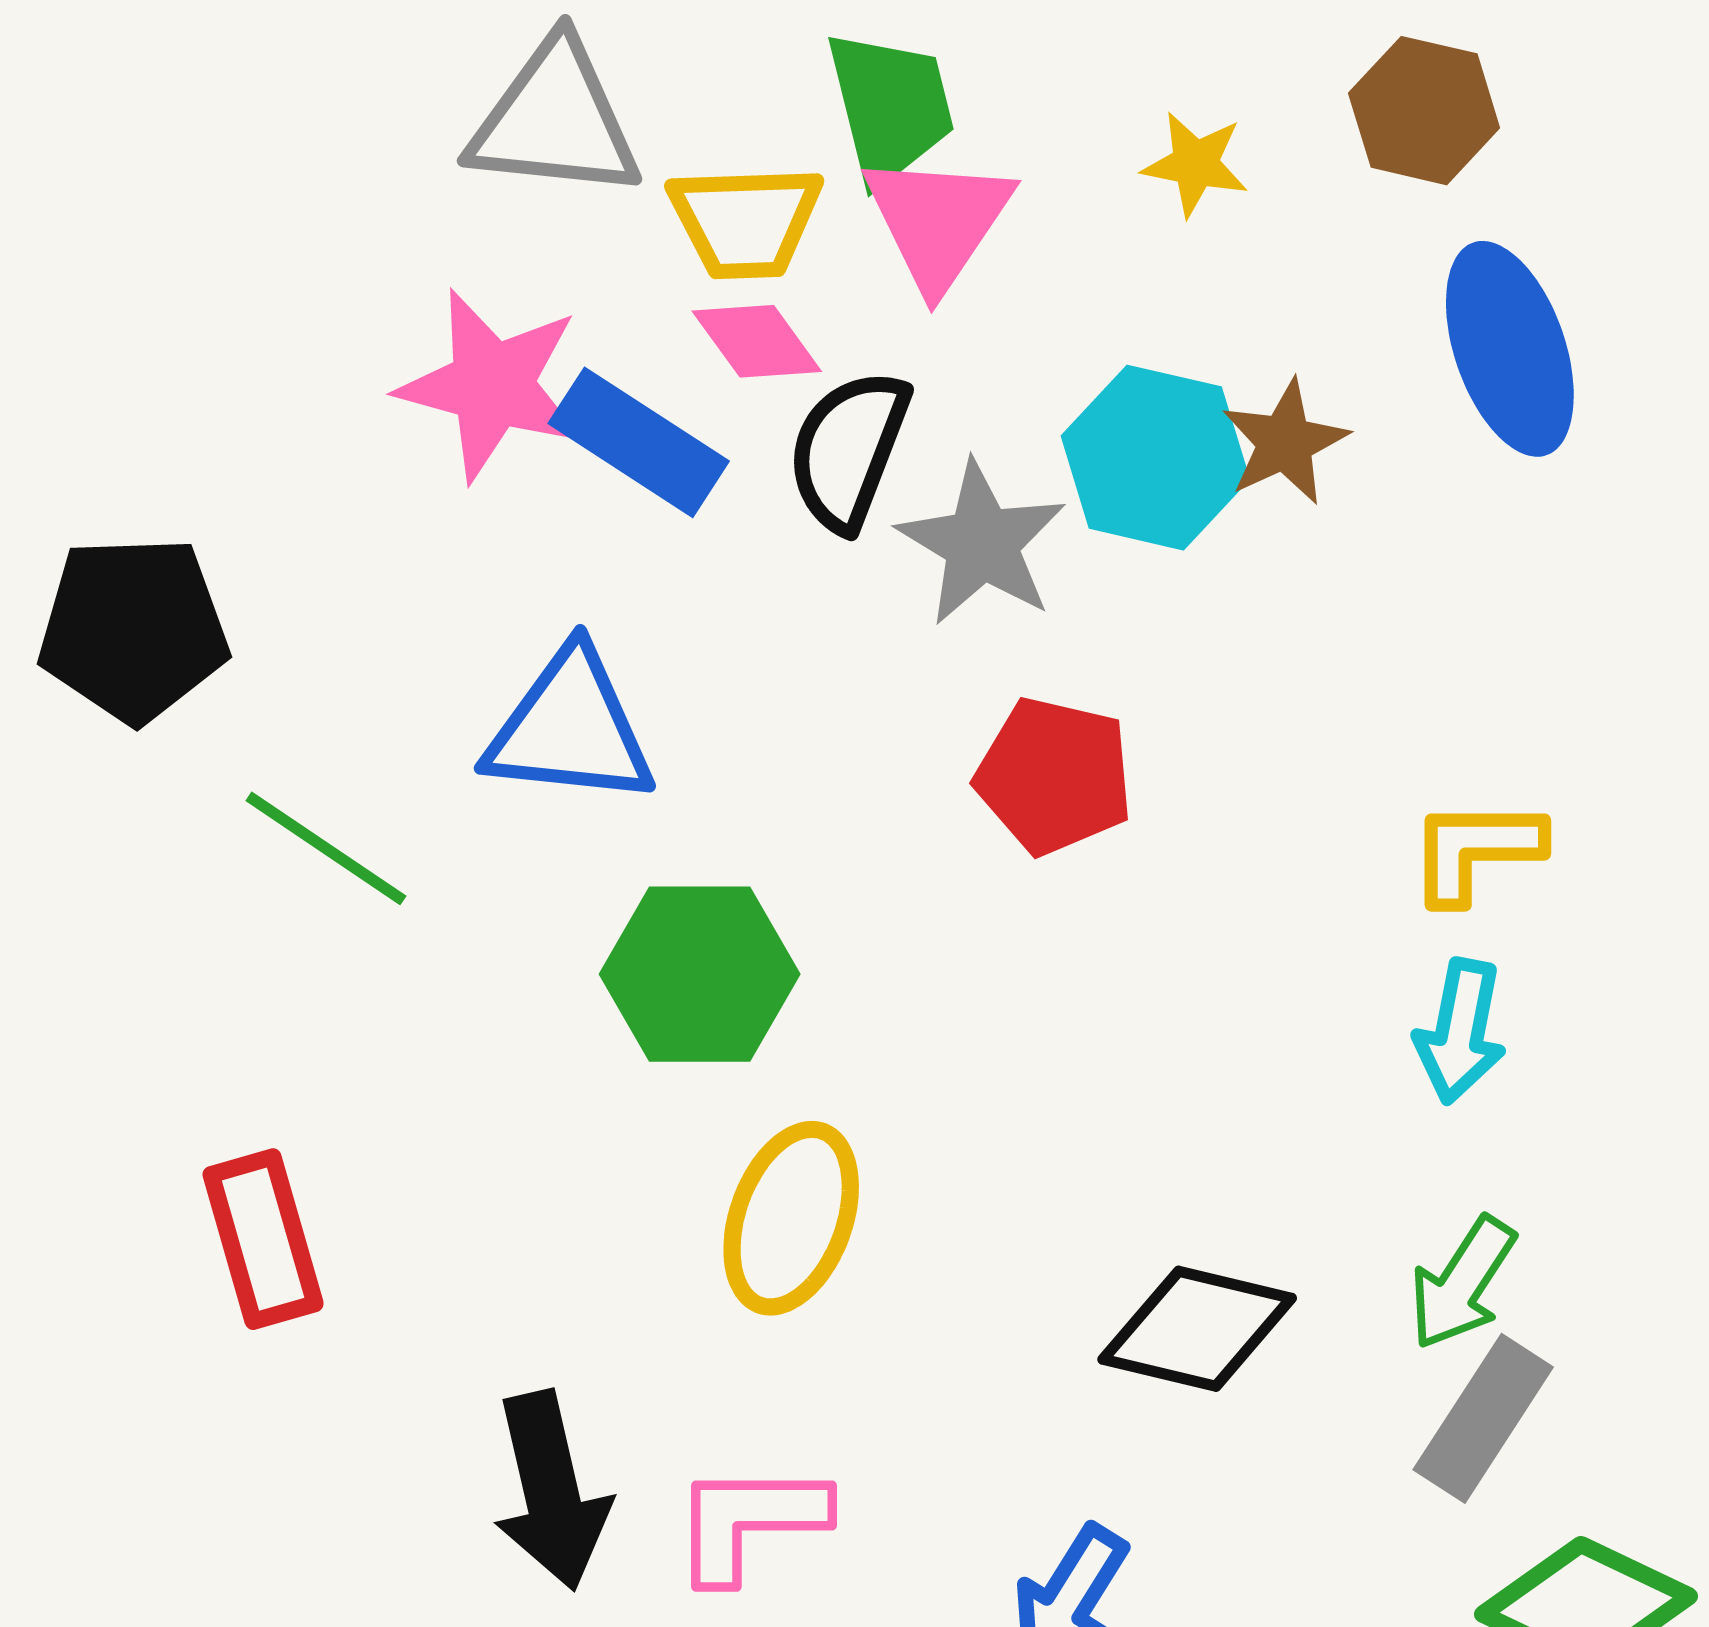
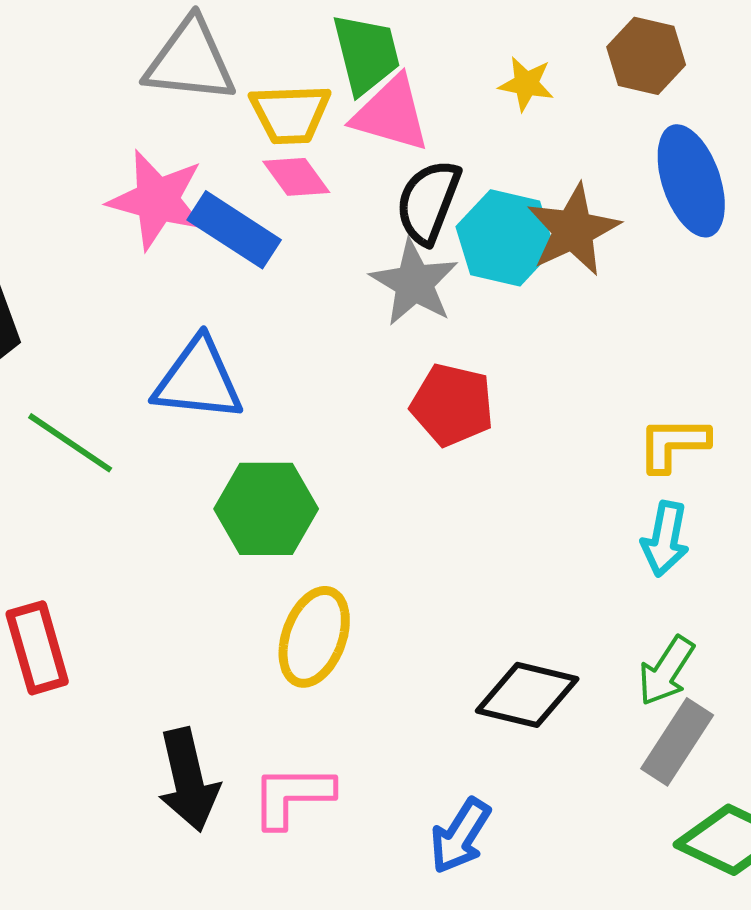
pink triangle: (938, 221) -> (391, 114), turned -48
brown star: (1285, 442) -> (573, 230), size x1.4
black semicircle: (848, 450) -> (428, 202), moved

